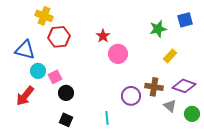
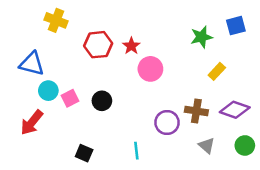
red hexagon: (59, 37) -> (98, 45), moved
black circle: (66, 93) -> (102, 101), moved
gray triangle: (170, 106) -> (207, 145), moved

